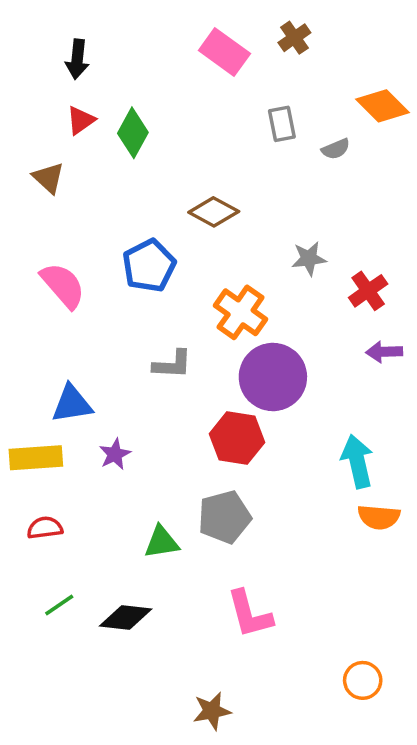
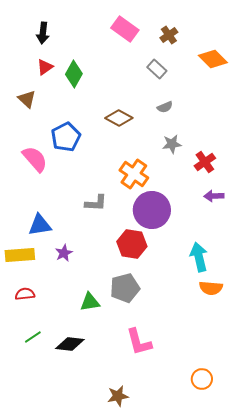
brown cross: (294, 38) -> (169, 35), moved
gray rectangle: (282, 124) -> (157, 69), turned -36
gray semicircle: (336, 149) -> (165, 107), moved
blue pentagon: (149, 266) -> (66, 137), moved

